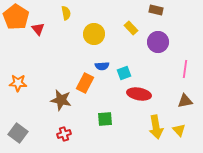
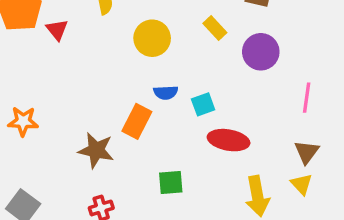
brown triangle: (185, 101) -> (307, 152), turned -42
yellow triangle: (179, 130) -> (302, 184), moved

